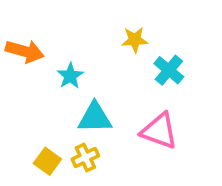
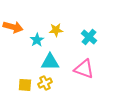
yellow star: (135, 40) -> (56, 30), moved
yellow square: (47, 161) -> (25, 85), turned -32

